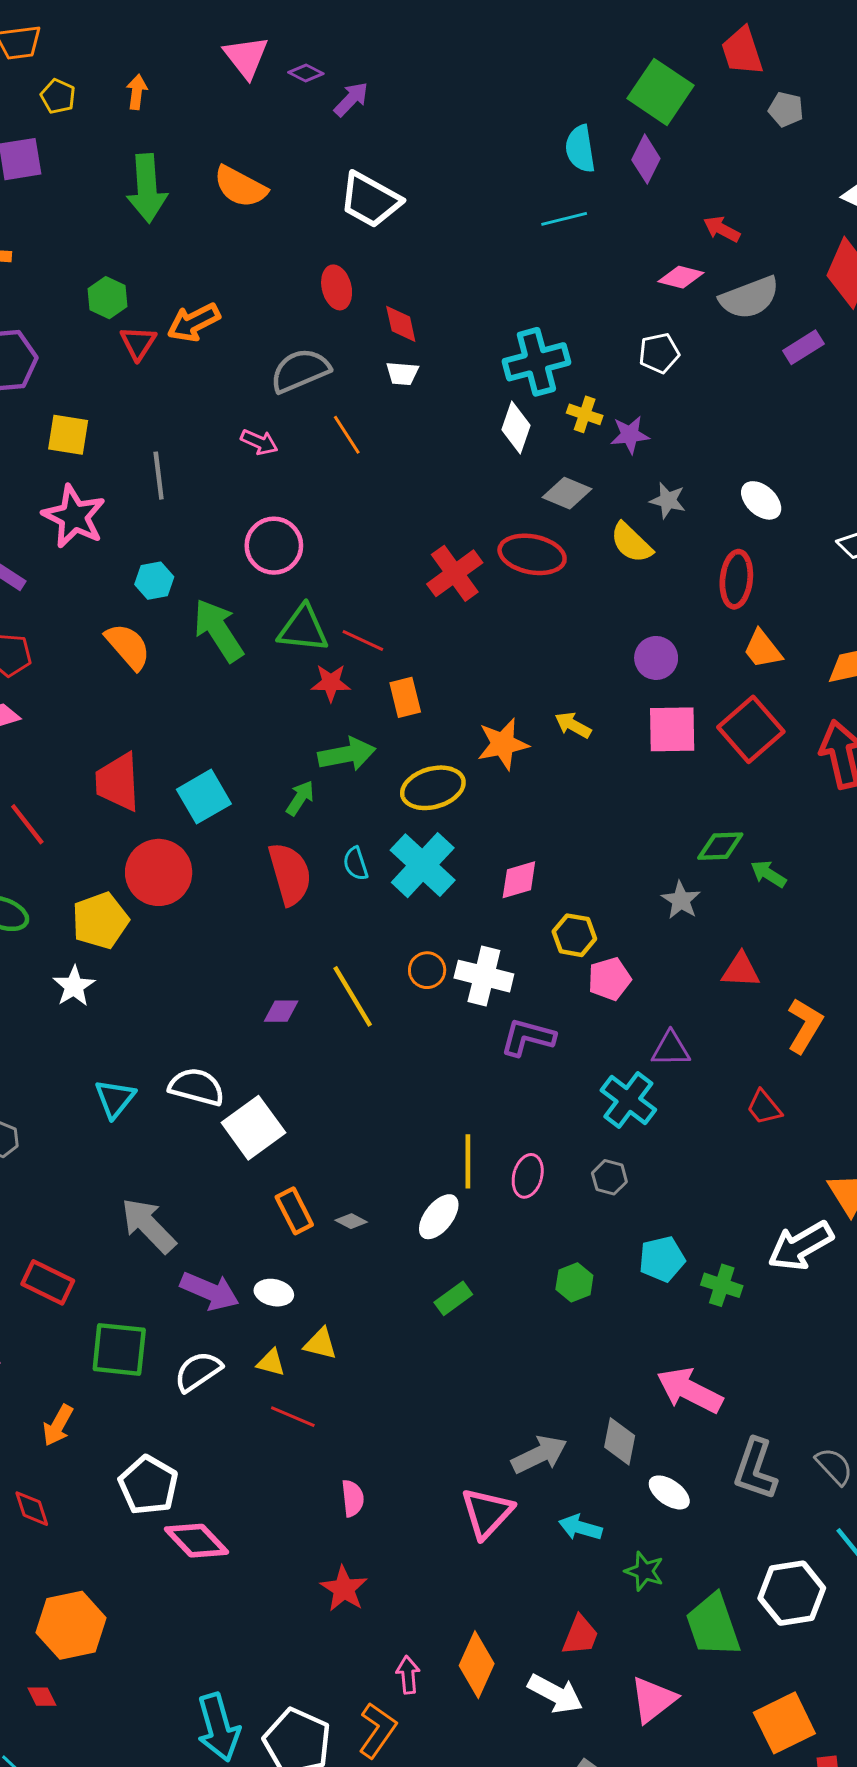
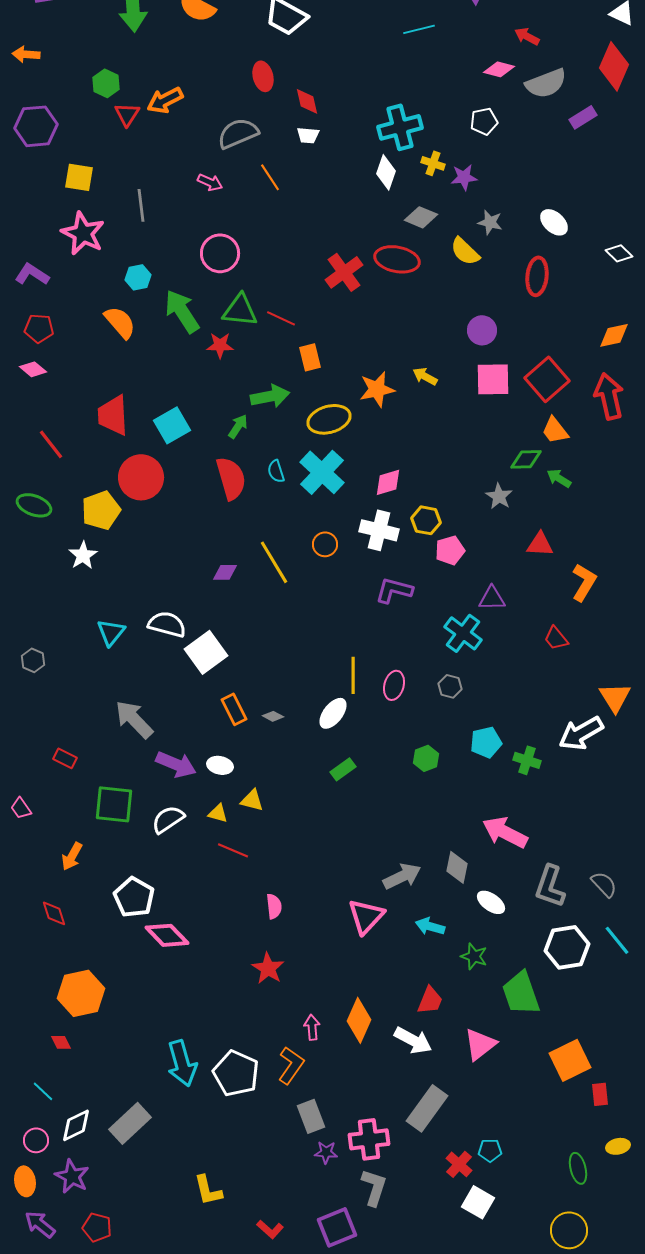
orange trapezoid: (763, 649) -> (555, 430), moved
red star: (331, 683) -> (220, 345), moved
white cross: (484, 976) -> (379, 530), moved
red rectangle: (48, 1282) -> (65, 758), size x0.7
white hexagon: (792, 1593) -> (567, 947), moved

